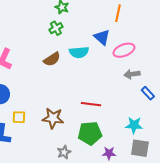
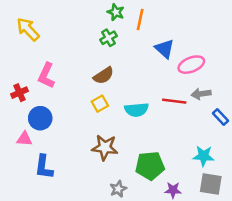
orange line: (118, 13) -> (140, 19), moved
cyan semicircle: (79, 52) -> (136, 110), moved
red line: (91, 104) -> (174, 101), moved
yellow square: (19, 117) -> (100, 104), moved, turned -32

